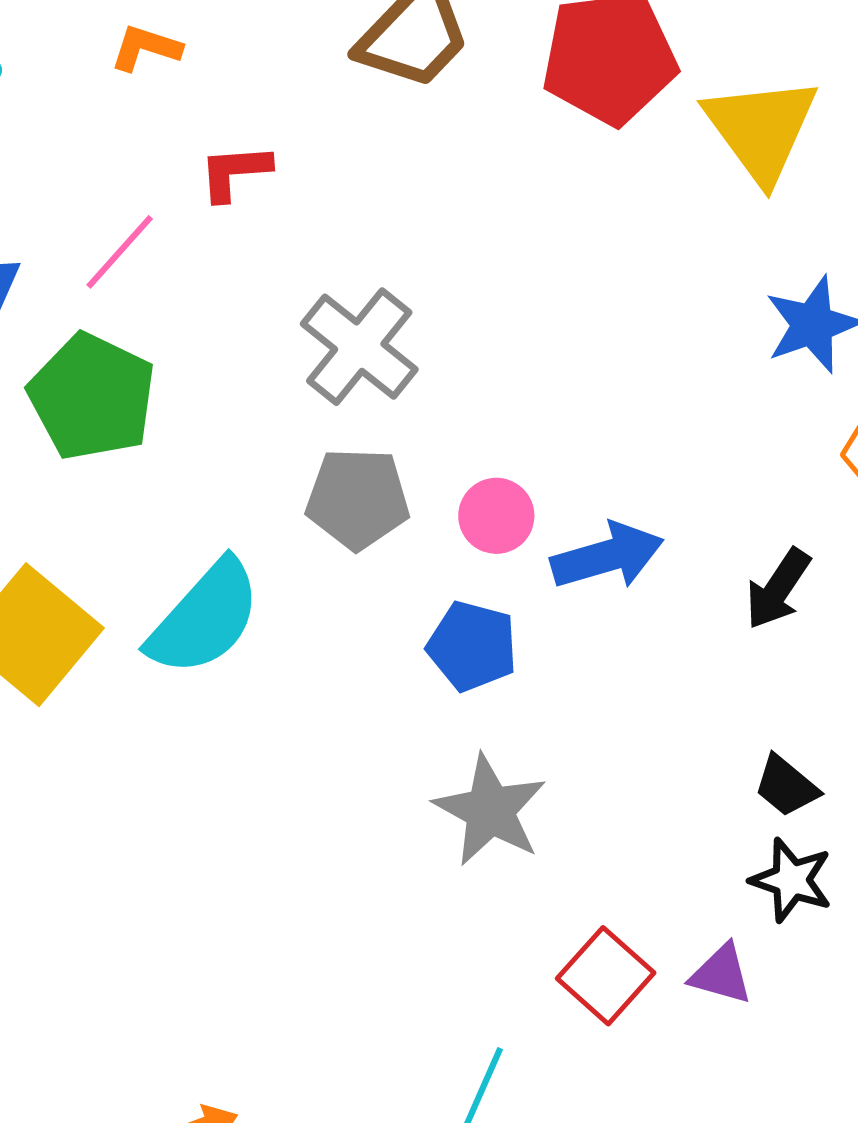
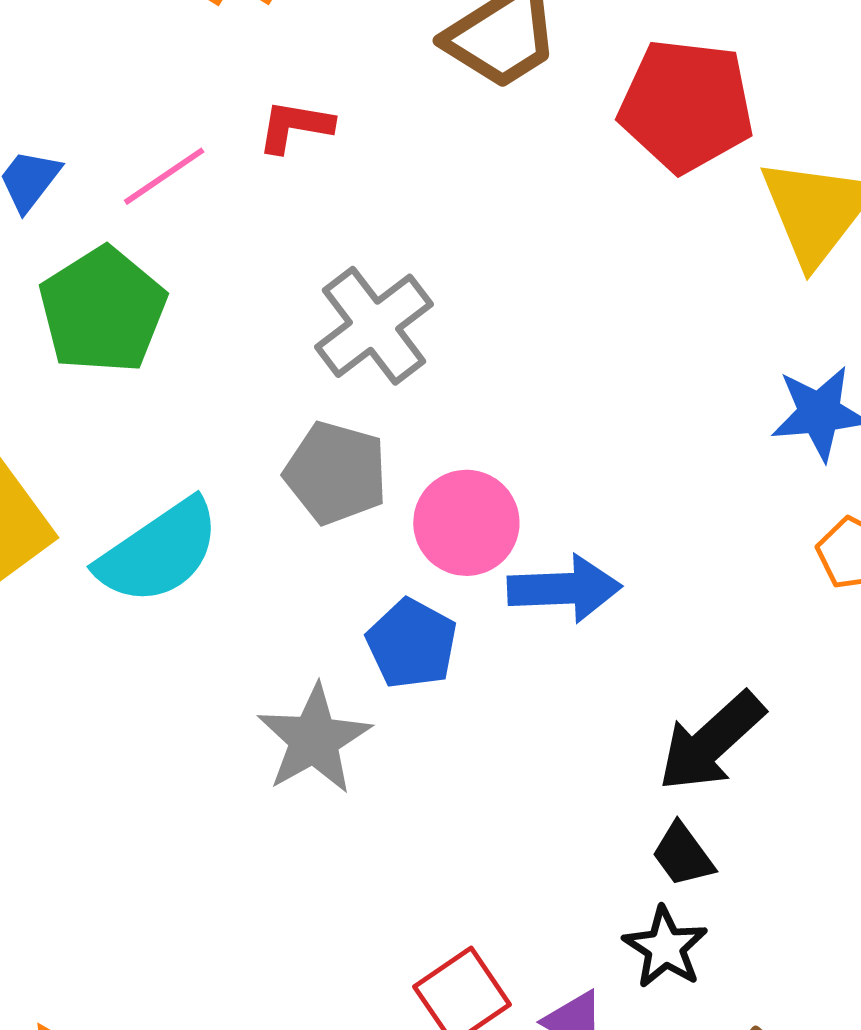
pink circle: (496, 516) -> (466, 523), size x1.4
black arrow: (778, 589) -> (711, 742), moved, size x1.4
gray star: (490, 810) -> (314, 739), moved

